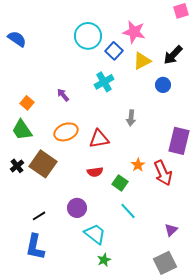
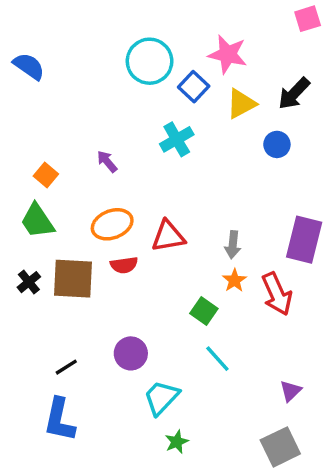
gray arrow: (131, 118) -> (233, 245), moved
brown square: (43, 164) -> (73, 279), turned -32
red semicircle: (95, 172) -> (124, 265), moved
cyan trapezoid: (95, 234) -> (161, 398), turned -85

